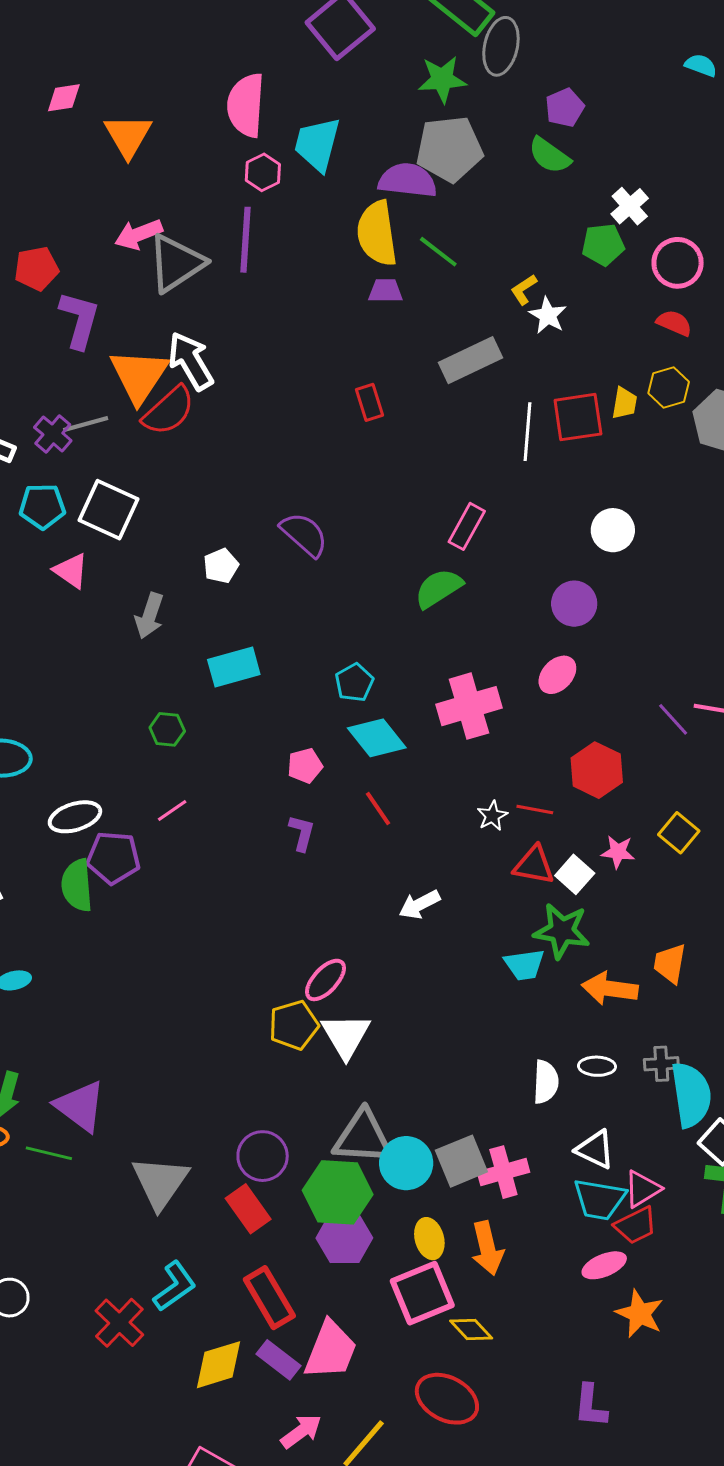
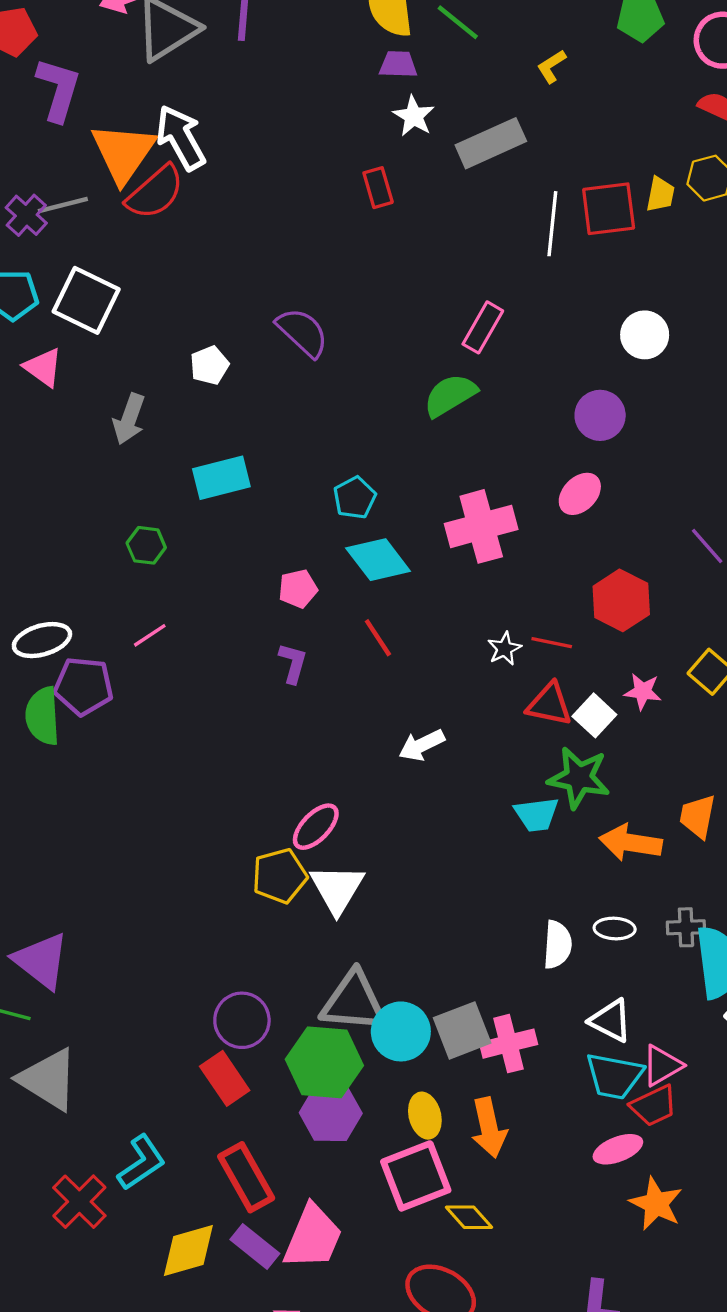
white star: (548, 315) -> (414, 116), moved
gray triangle: (160, 1182) -> (48, 1079), moved, turned -34

